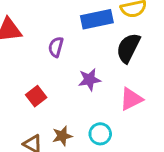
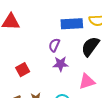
purple semicircle: (56, 47) -> (54, 45), moved

